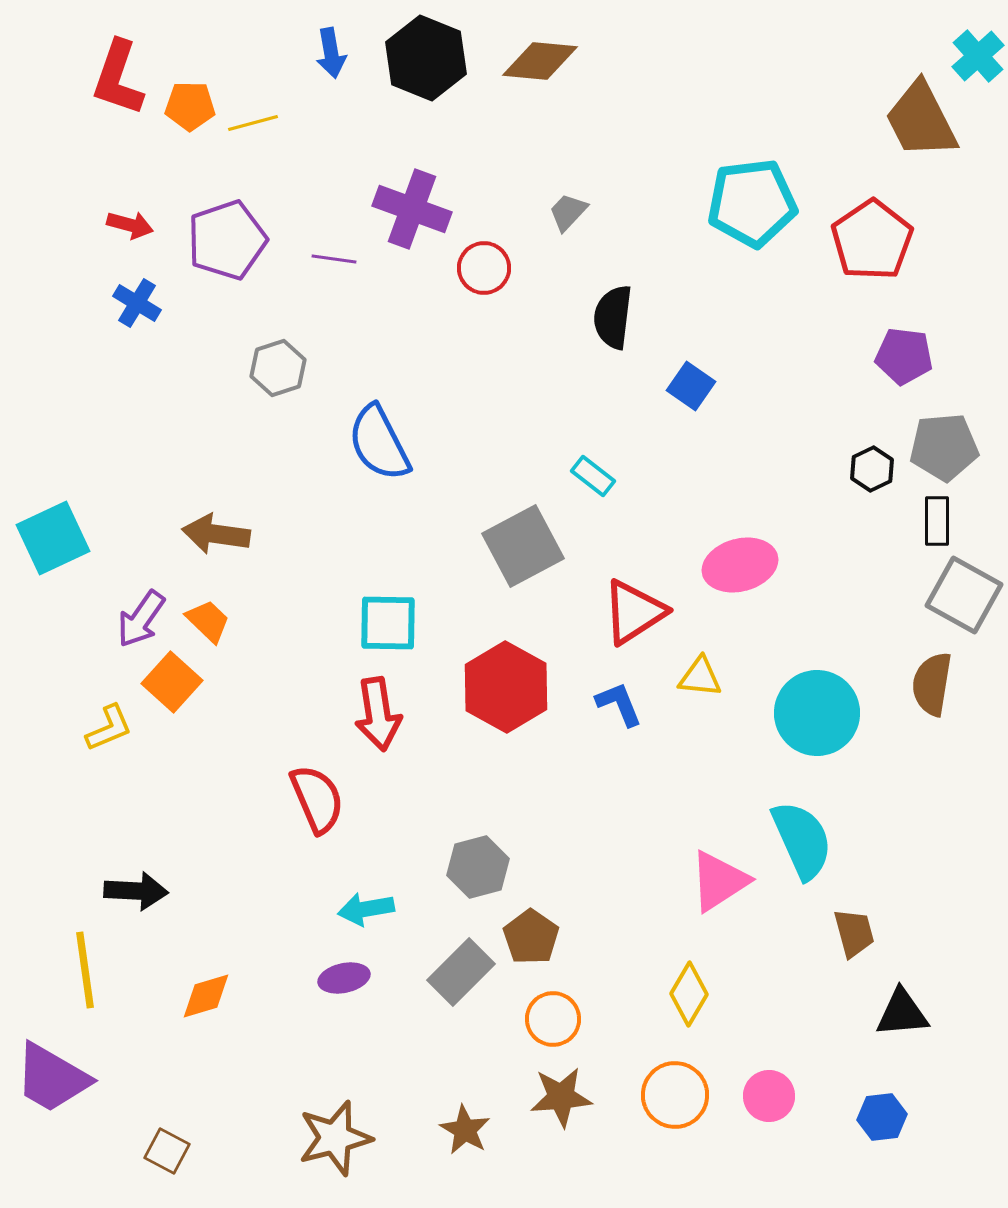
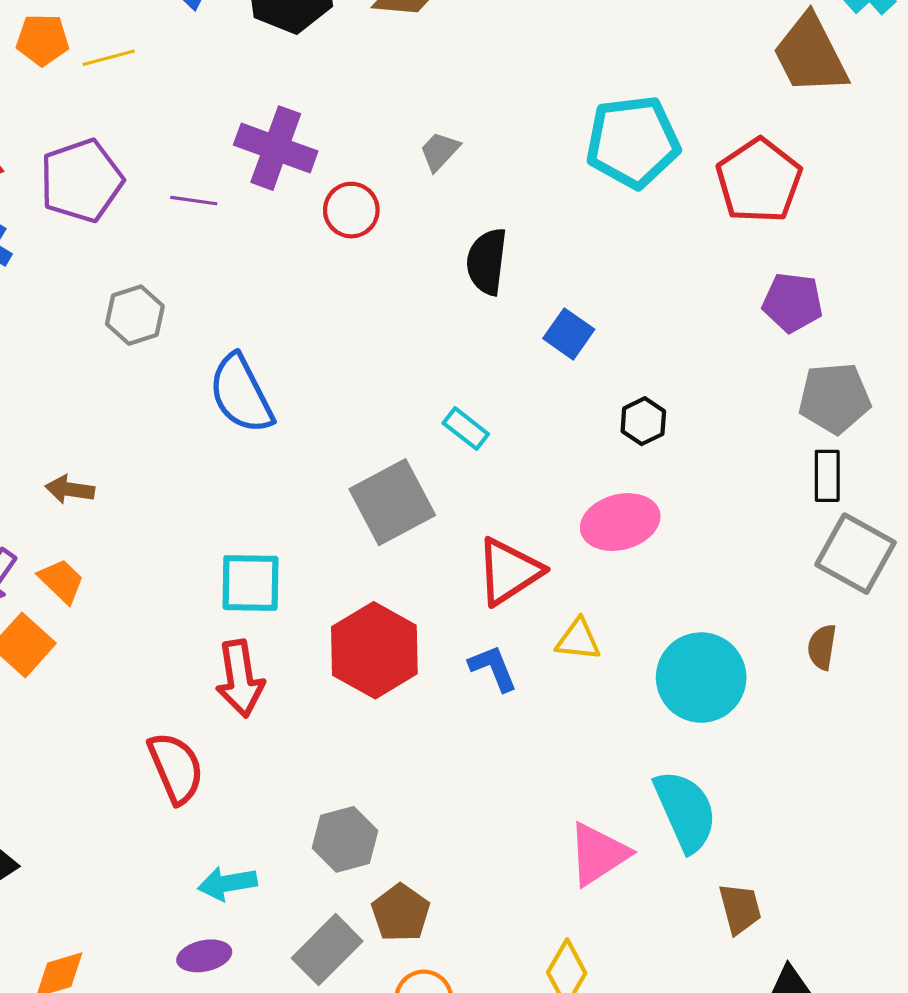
black hexagon: (872, 469) -> (643, 421), moved
brown arrow: (216, 534) -> (70, 489), size x0.7
brown semicircle: (932, 684) -> (822, 647), size x0.7

